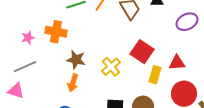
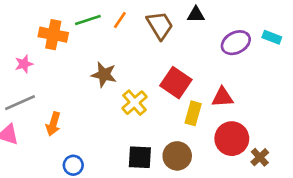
orange cross: (56, 32) -> (53, 35), moved
brown star: (76, 60) -> (104, 75), moved
orange arrow: (73, 83) -> (53, 124), moved

